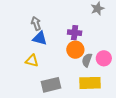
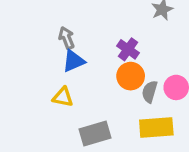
purple cross: (75, 33) -> (128, 49), turned 32
blue triangle: (40, 38) -> (74, 61), turned -35

